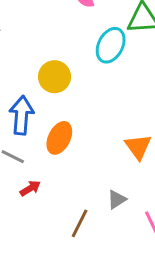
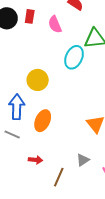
red arrow: (30, 188) -> (35, 160), moved, turned 40

